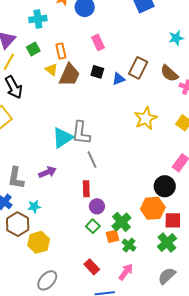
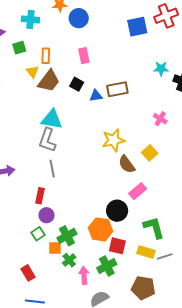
brown rectangle: (138, 68) -> (117, 89), turned 40
brown semicircle: (169, 73) -> (127, 164), moved
cyan triangle: (63, 138) -> (52, 119), moved, turned 30
pink arrow: (126, 272) -> (84, 275), moved, turned -54

